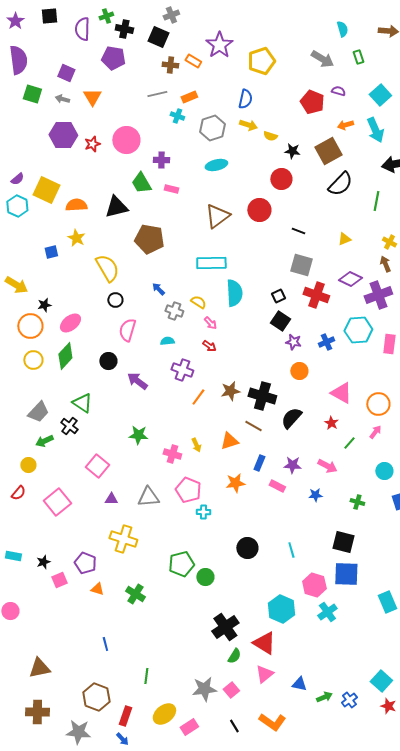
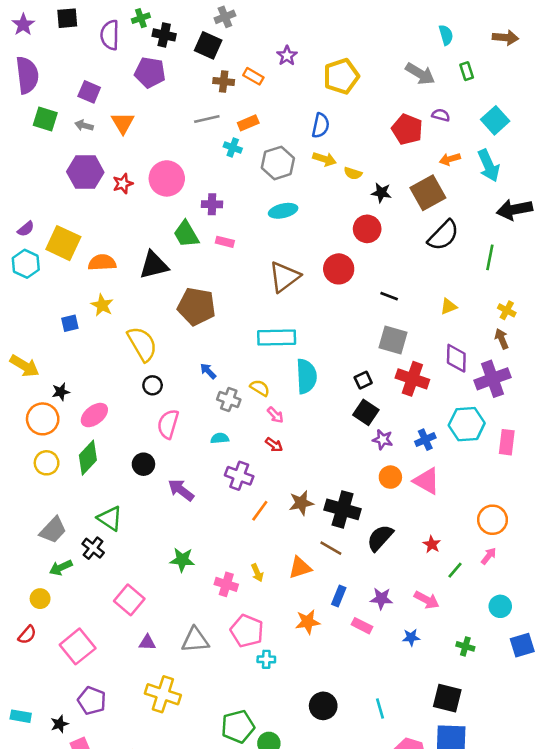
purple star: (219, 45) -> (287, 56), size x0.6
purple diamond: (350, 279) -> (456, 358), turned 65
pink triangle: (341, 393) -> (427, 481), moved
purple pentagon: (85, 563) -> (92, 701), moved

